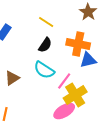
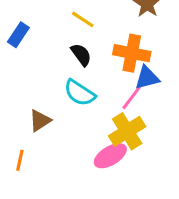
black semicircle: (45, 45) -> (81, 55), turned -70
brown triangle: (12, 78) -> (40, 121), moved
pink line: (64, 81) -> (132, 98), moved

